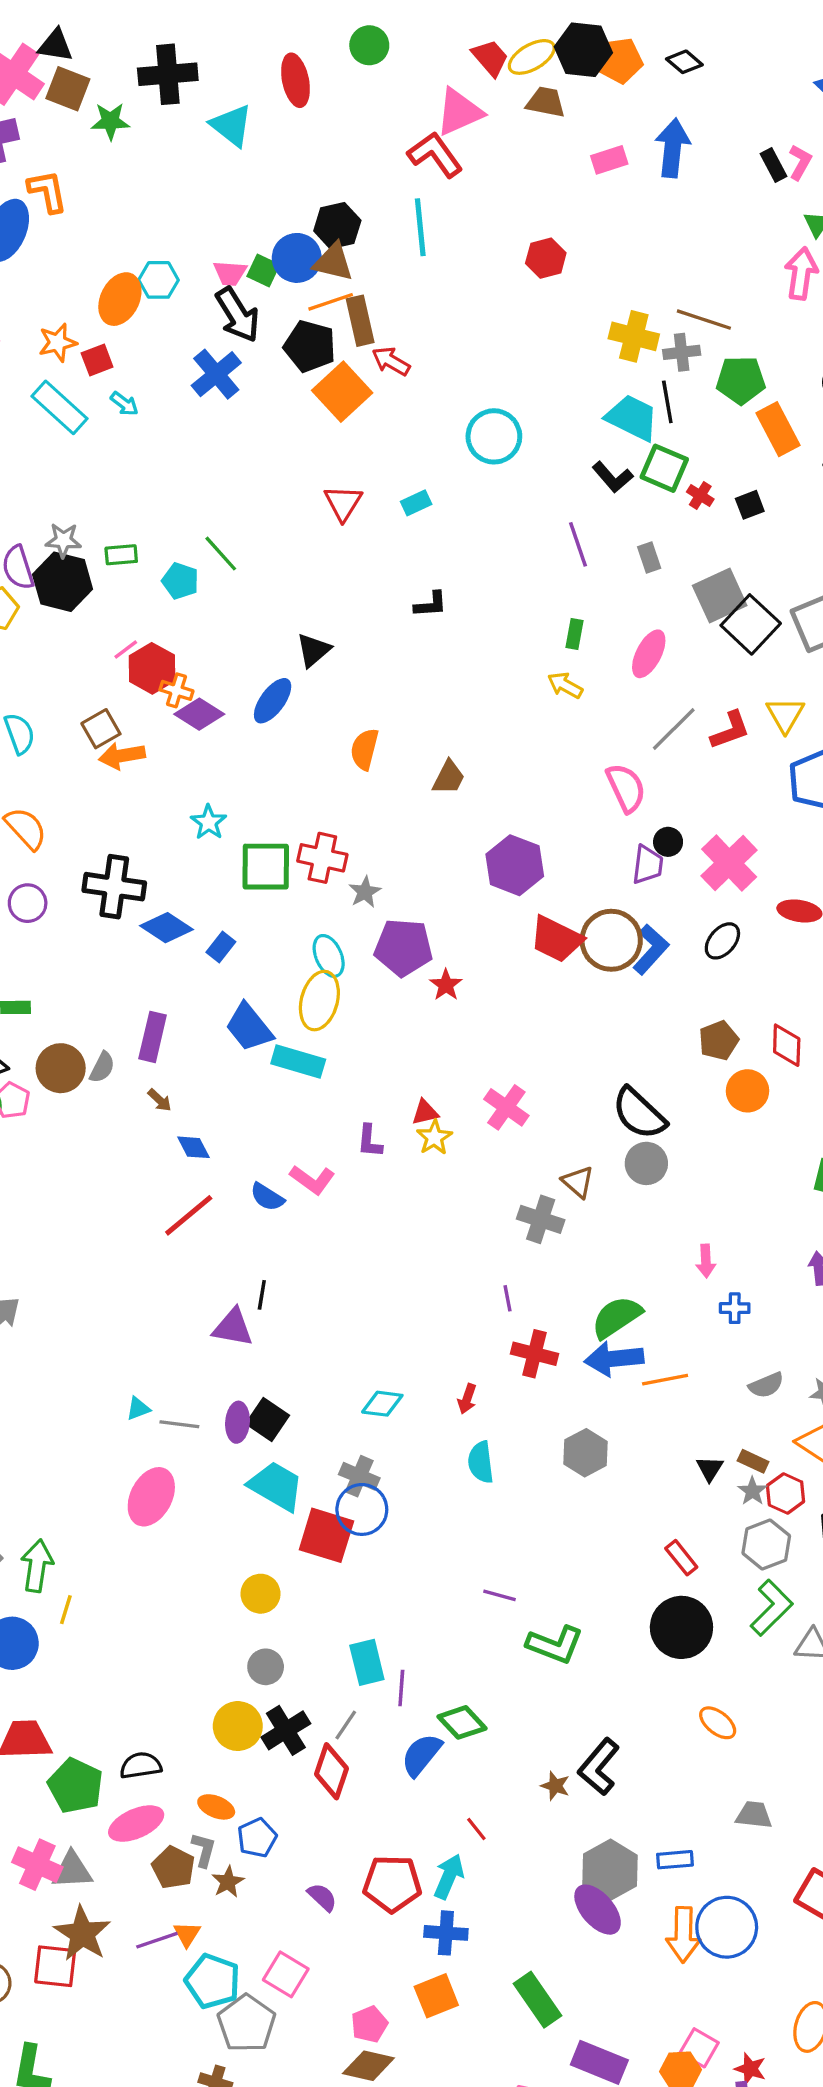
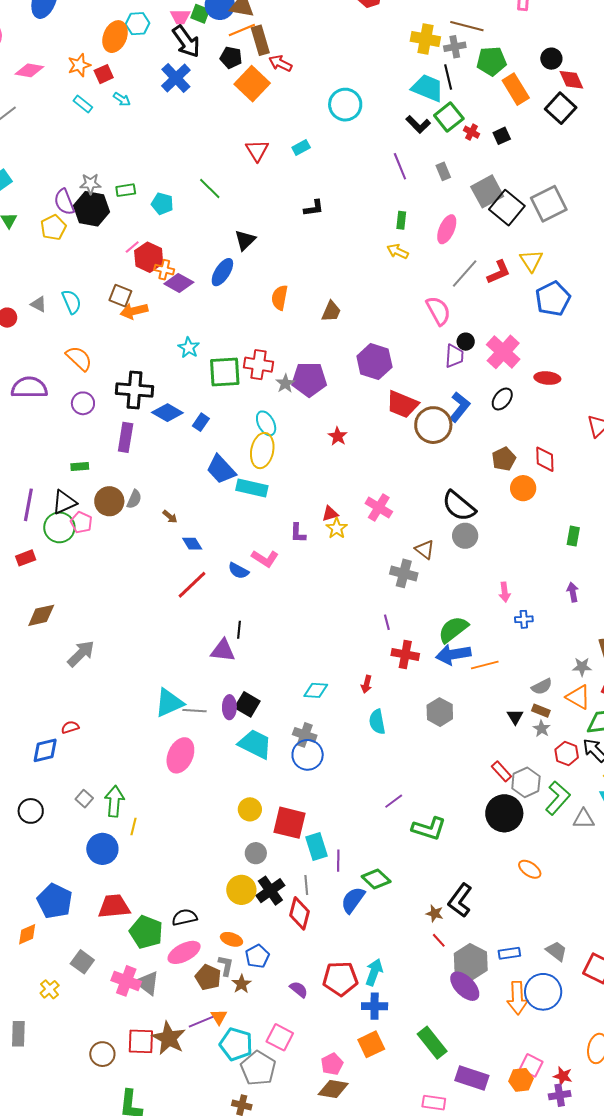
black pentagon: (310, 346) -> (231, 58), size x0.7
cyan rectangle: (60, 407) -> (83, 104), size x0.6
green square: (664, 468) -> (449, 117), turned 32
green line: (221, 554) -> (210, 189), moved
brown square: (101, 729) -> (120, 296), turned -35
brown circle: (611, 940) -> (433, 425), moved
purple pentagon: (404, 948) -> (309, 379), moved
purple rectangle: (153, 1037) -> (126, 437), moved
gray semicircle: (766, 1385) -> (542, 687), moved
cyan triangle: (138, 1408) -> (169, 703), size x2.0
red hexagon: (786, 1493) -> (567, 754), moved
red square: (326, 1535) -> (289, 823), moved
gray hexagon: (766, 1545) -> (526, 782), moved
purple line: (500, 1595) -> (394, 801), turned -48
gray line: (346, 1725) -> (306, 885), turned -36
gray trapezoid: (754, 1815) -> (556, 951), moved, turned 35
red line: (476, 1829) -> (439, 940), moved
gray triangle: (72, 1870) -> (147, 983), turned 44
brown star: (82, 1934) -> (169, 1038), moved

